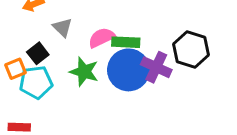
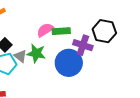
gray triangle: (62, 27) -> (20, 56), moved
blue circle: (129, 70) -> (69, 63), moved

